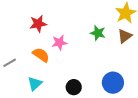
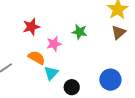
green star: (98, 33) -> (80, 32), moved
cyan triangle: (35, 84) -> (51, 73), moved

